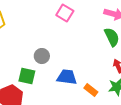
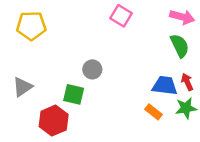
blue trapezoid: (67, 77) -> (165, 86), moved

